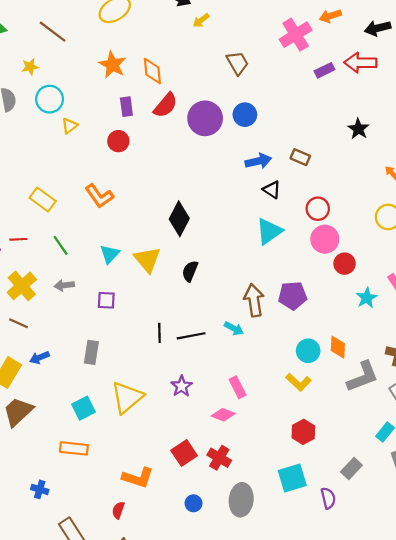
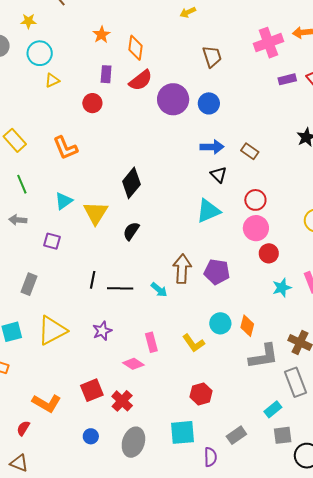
orange star: (112, 65) -> (102, 35), size x0.7
yellow L-shape: (298, 382) -> (193, 343), moved

